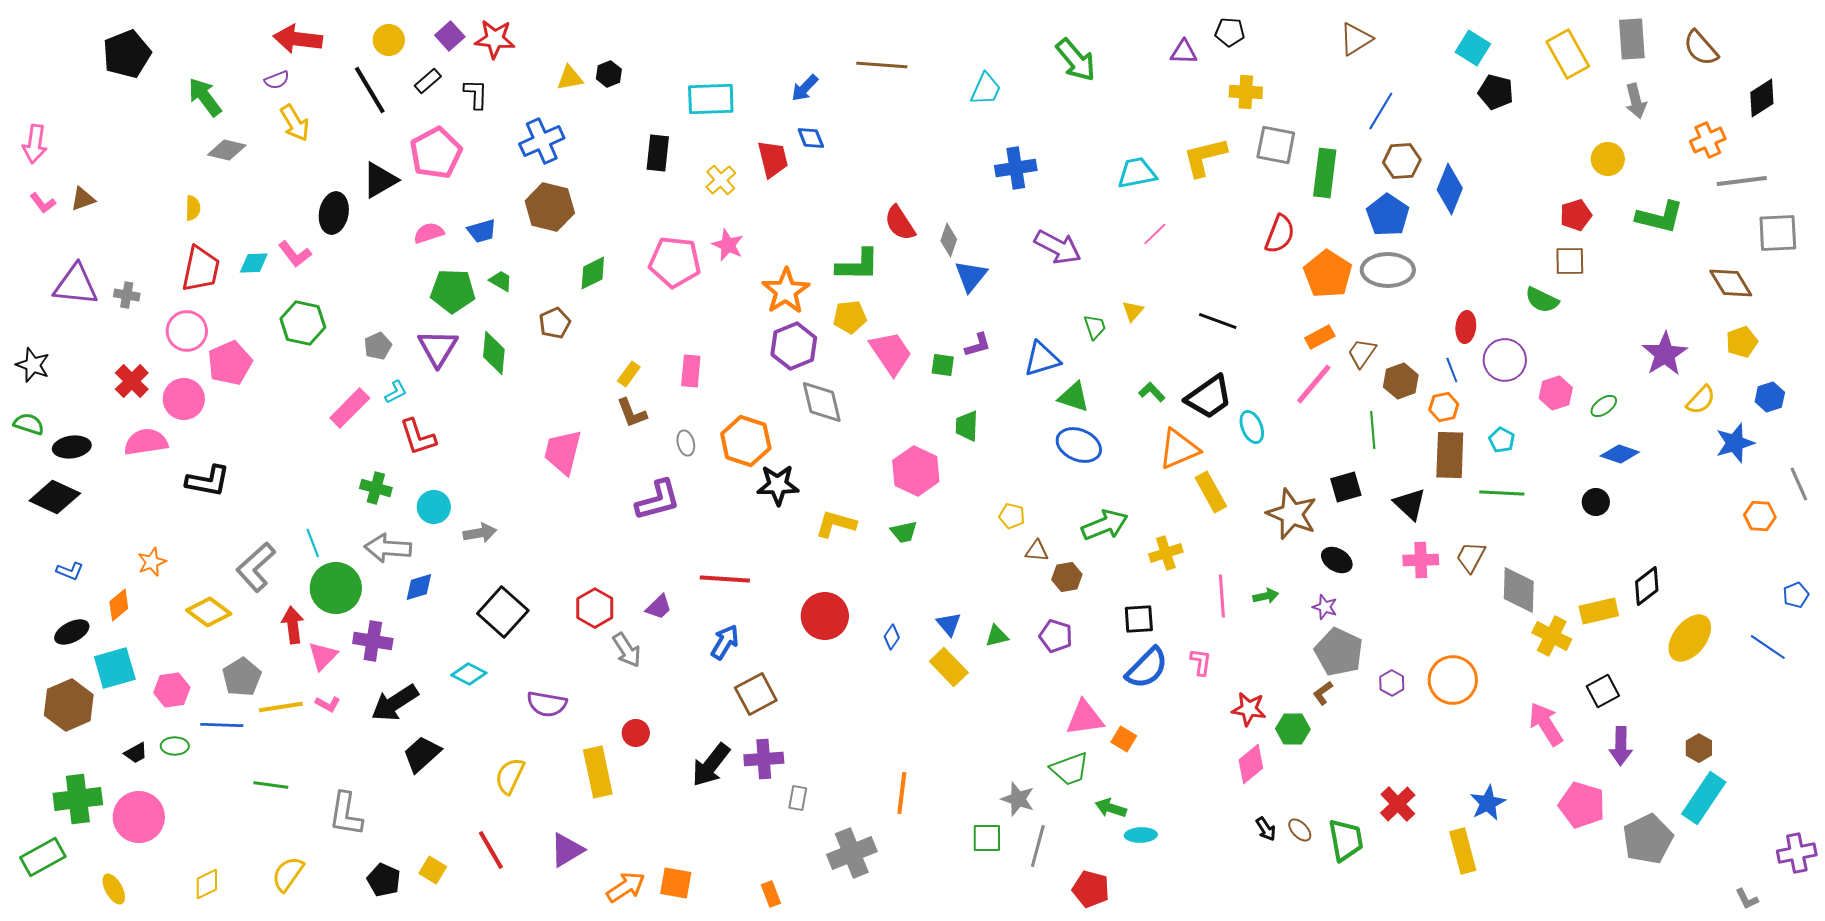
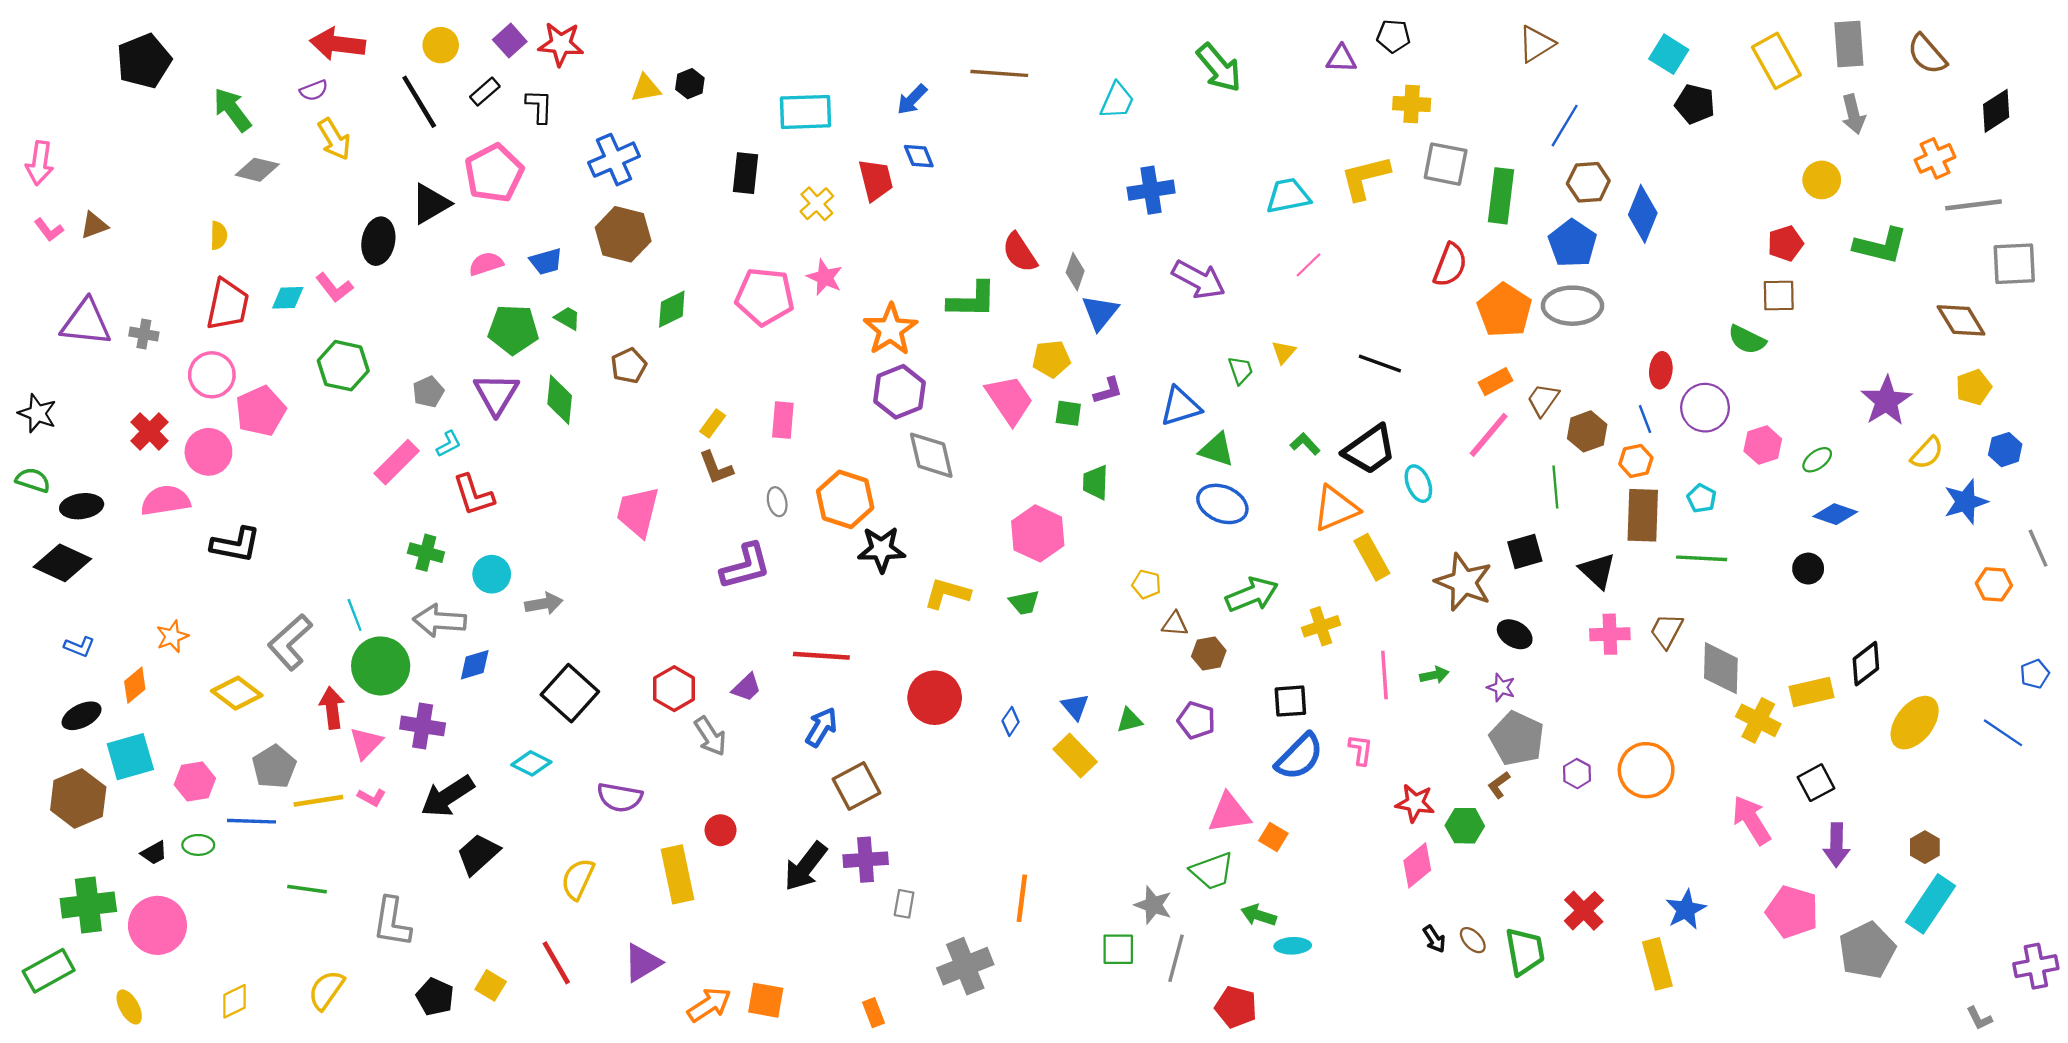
yellow pentagon: (850, 317) -> (1051, 359), moved

